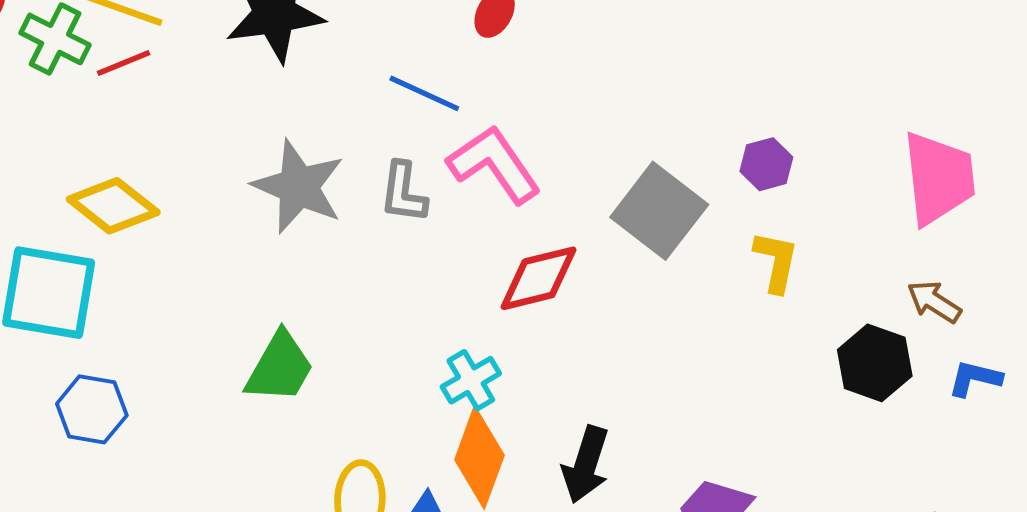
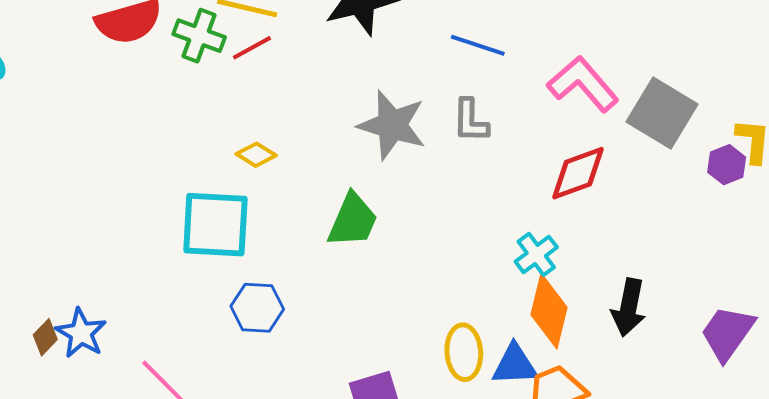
pink L-shape: (494, 164) -> (583, 84), moved
purple hexagon: (766, 164) -> (727, 165), moved
yellow diamond: (113, 206) -> (256, 155), size x0.6
green trapezoid: (280, 367) -> (353, 220), moved

